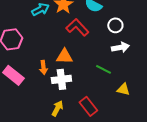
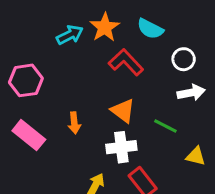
orange triangle: (64, 56) -> (123, 111), moved, turned 36
white cross: (61, 79) -> (121, 147), moved

